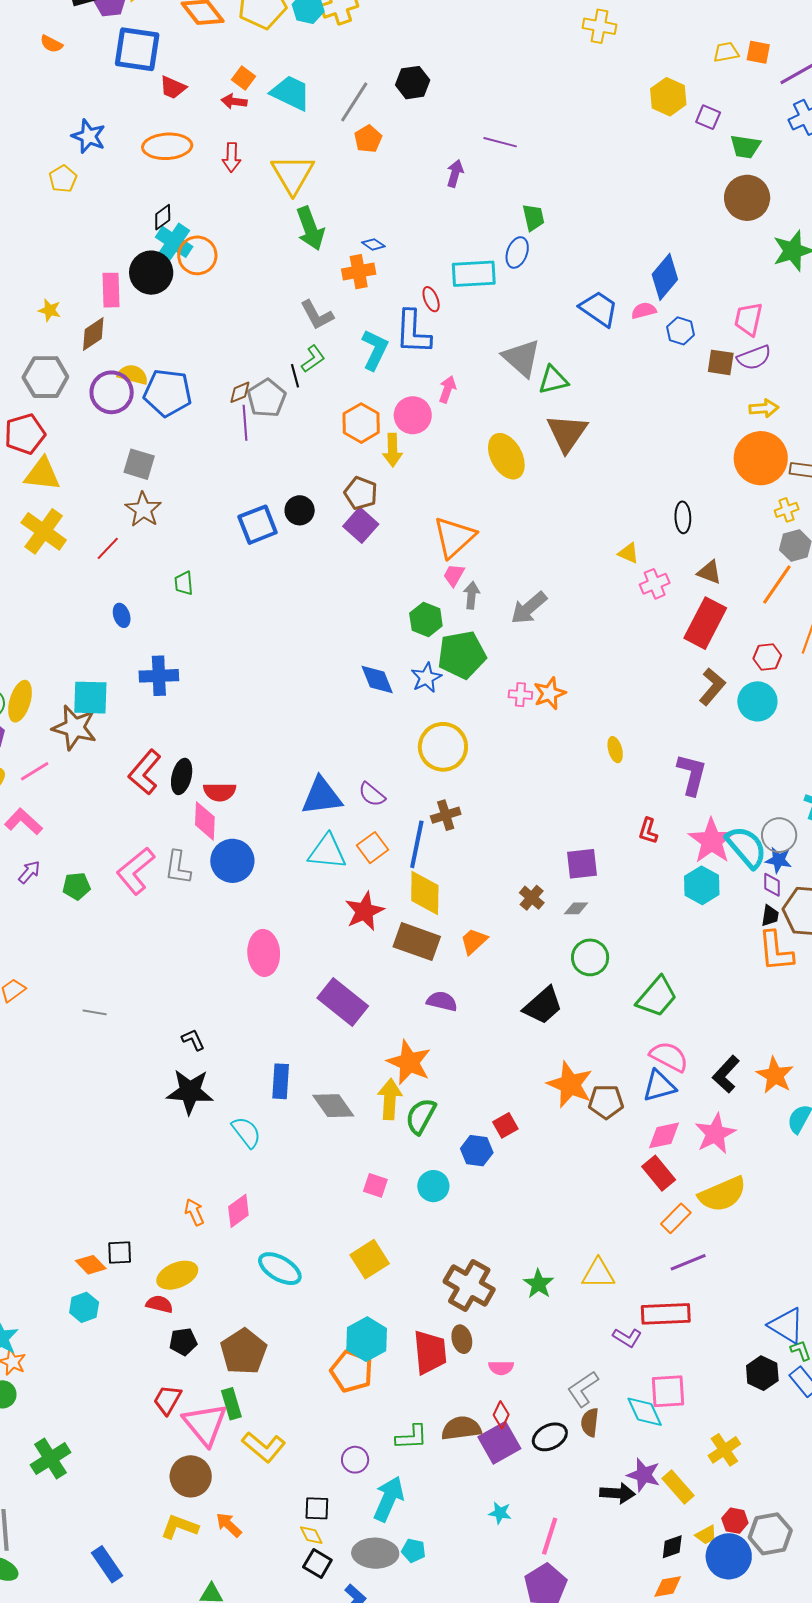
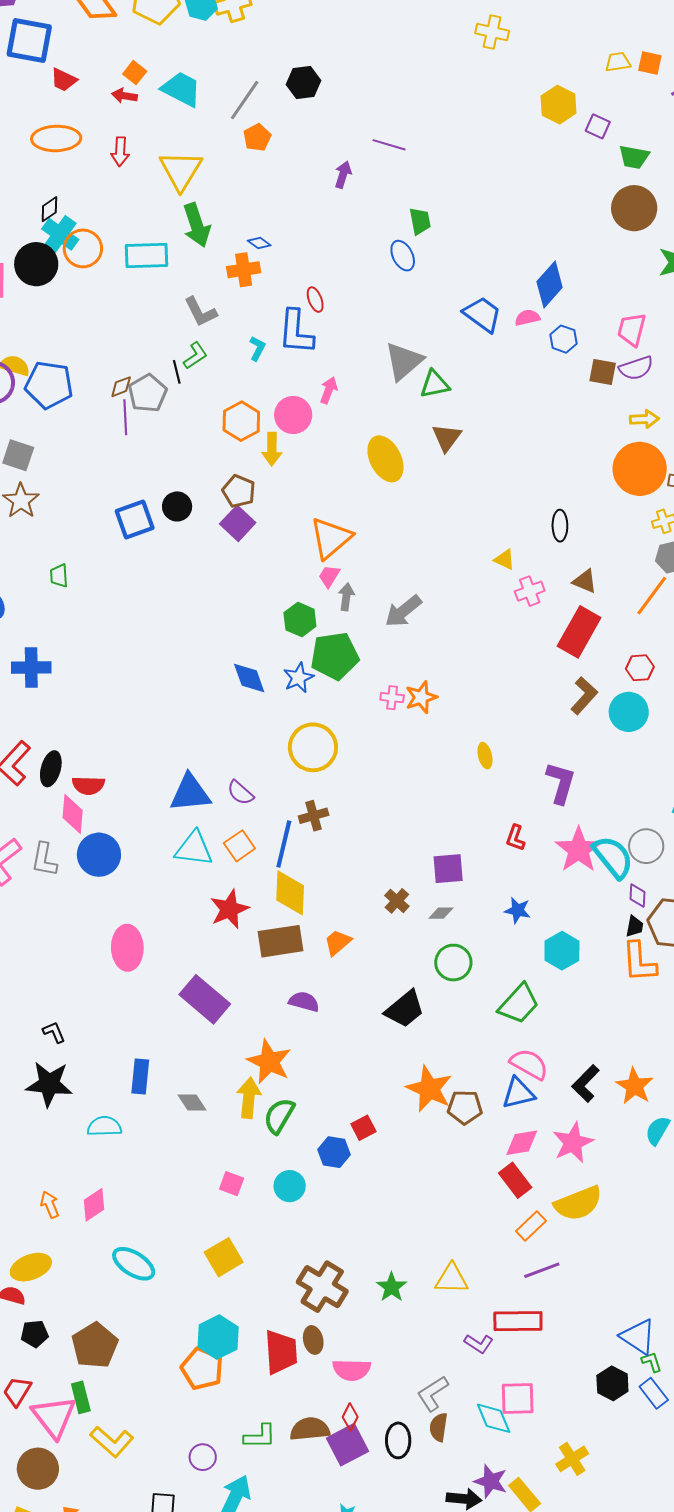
blue ellipse: (517, 252) -> (403, 256), turned -48
cyan rectangle: (474, 274) -> (147, 255), moved
cyan L-shape: (375, 350) -> (257, 348), size x0.6
gray triangle: (522, 358) -> (404, 361), turned 36
brown triangle: (567, 433) -> (447, 438), size x0.7
blue star: (779, 860) -> (518, 910), moved
cyan hexagon: (702, 885) -> (562, 951), moved
brown rectangle: (417, 942) -> (281, 941), turned -30
gray diamond: (333, 1106) -> (192, 1103), size x0.7
cyan semicircle: (246, 1132) -> (104, 1126), turned -56
pink semicircle: (501, 1368) -> (352, 1370), size x1.5
black ellipse: (550, 1437) -> (398, 1440), turned -64

